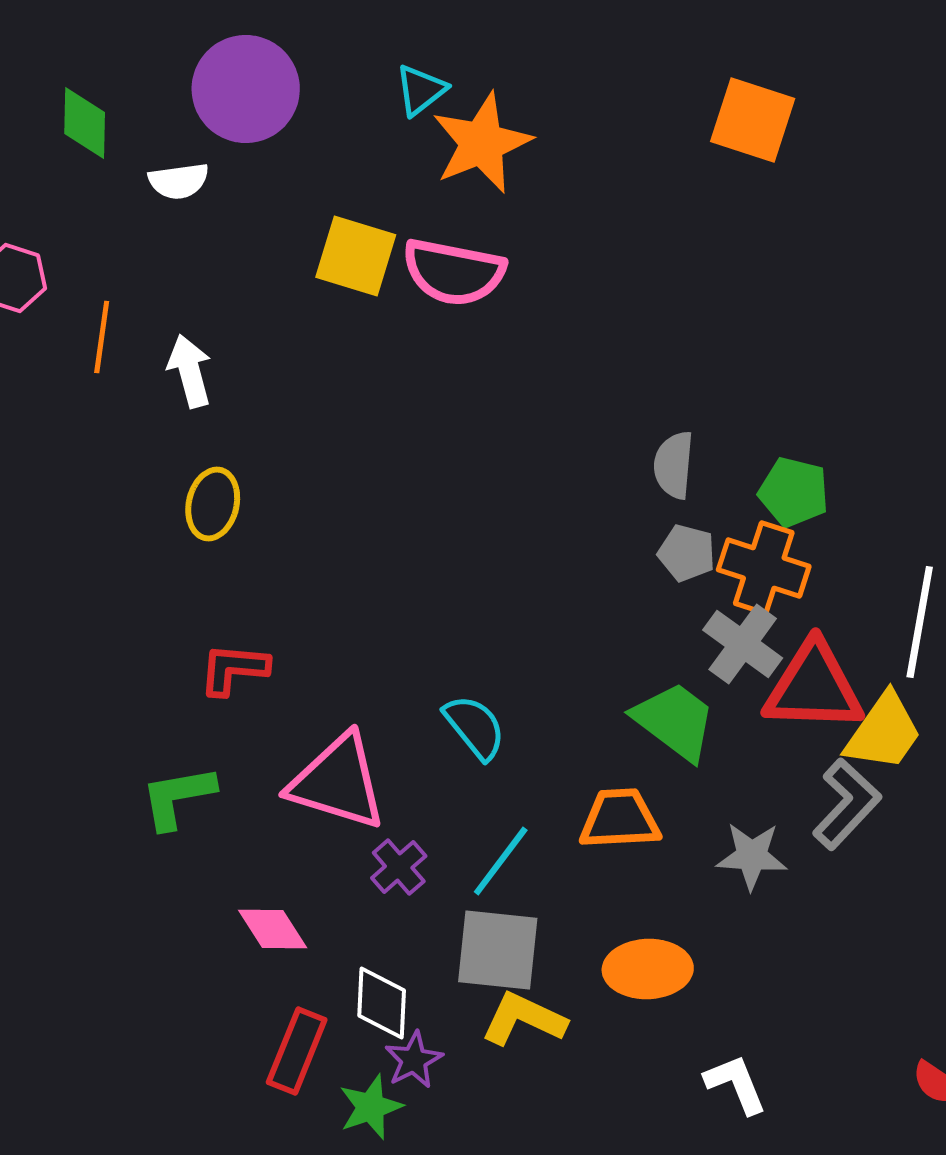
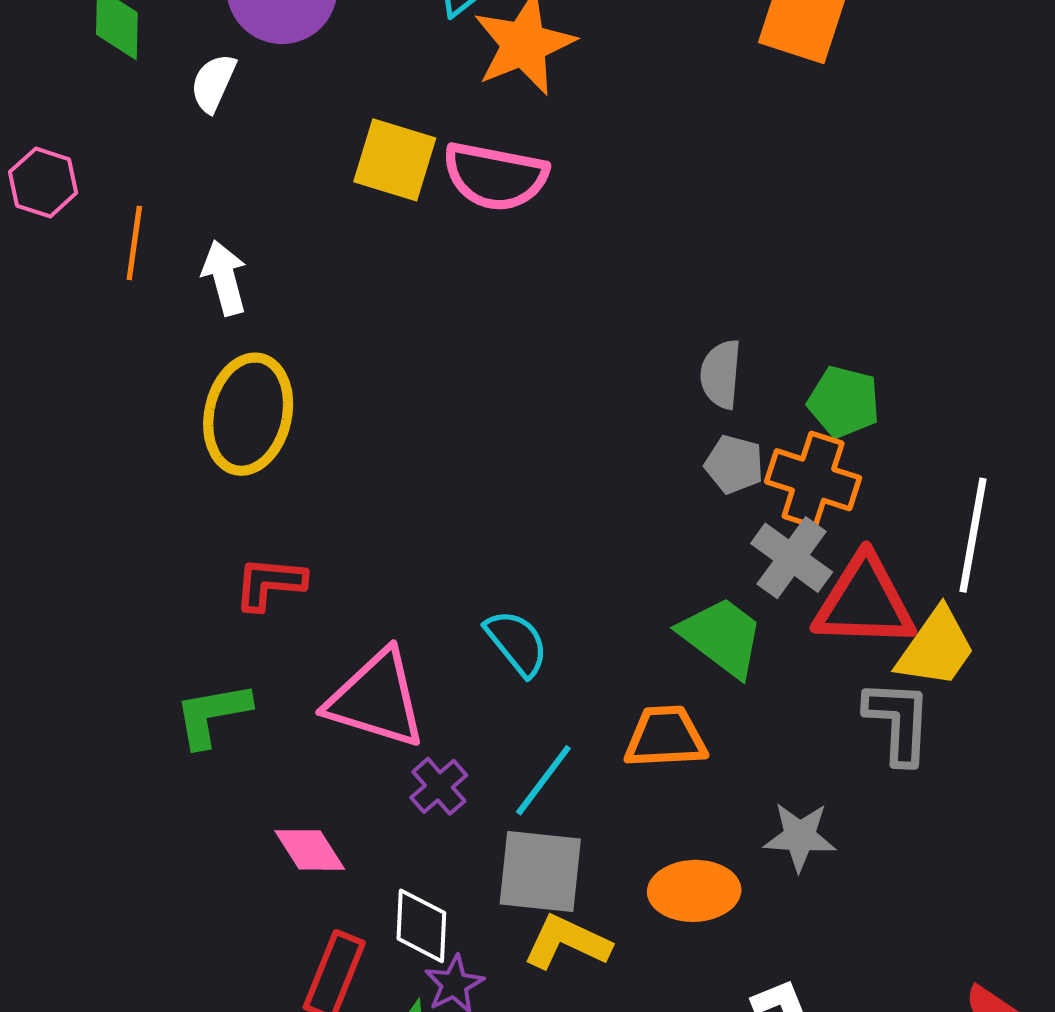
white semicircle: (179, 181) -> (213, 83), turned 122
yellow ellipse: (213, 504) -> (248, 414), size x1.6
gray L-shape: (847, 804) -> (898, 722), turned -40
gray star: (752, 856) -> (800, 837), moved

